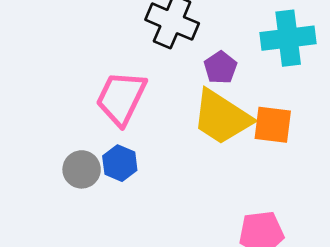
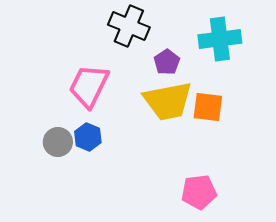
yellow trapezoid: (222, 117) -> (168, 101), turned -44

